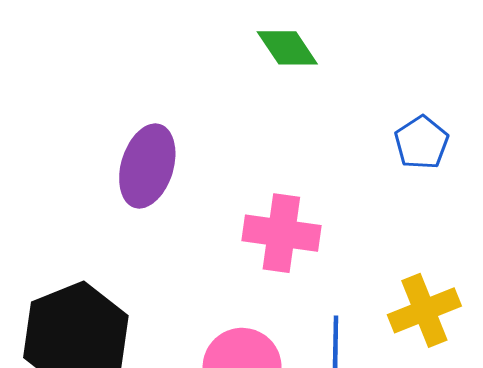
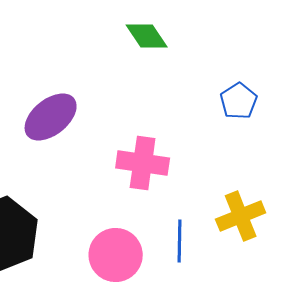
purple ellipse: (147, 166) -> (51, 117), turned 34

